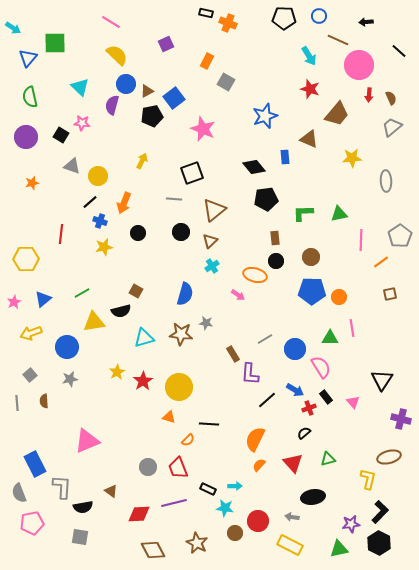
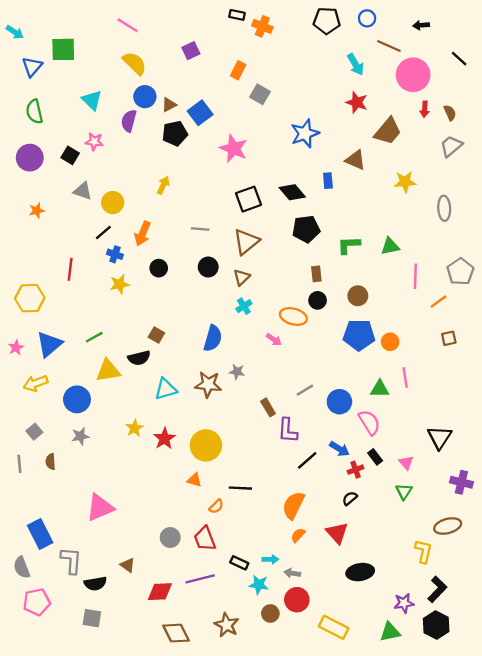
black square: (192, 173) -> (248, 199), moved
blue triangle: (43, 299) -> (49, 344), size x1.4
green triangle: (328, 459) -> (404, 491), moved, turned -42
gray arrow: (292, 517) -> (292, 573), moved

